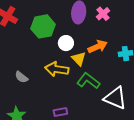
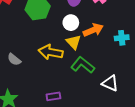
white circle: (66, 43) -> (71, 23), moved
white triangle: (115, 98) -> (110, 83), size x0.7

